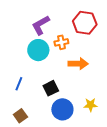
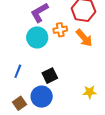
orange arrow: (78, 64) -> (84, 38), moved, turned 48
blue circle: (62, 109) -> (42, 97), moved

